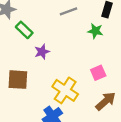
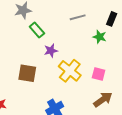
pink square: (98, 73) -> (99, 74), turned 32
yellow cross: (65, 90) -> (70, 71), moved

